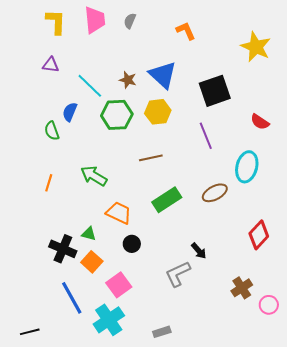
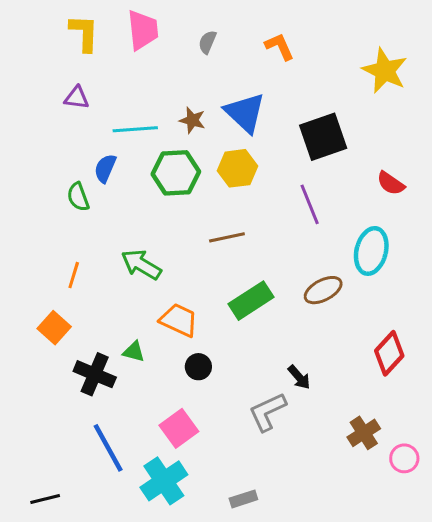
gray semicircle: (130, 21) -> (207, 42), moved
cyan line: (90, 86) -> (135, 129), turned -48
orange square: (92, 262) -> (54, 328), moved

